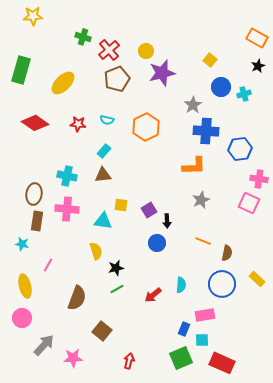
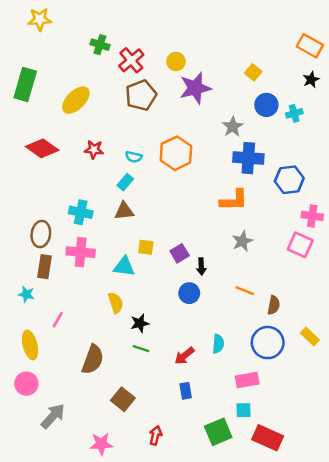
cyan semicircle: (107, 120) -> (134, 157), moved
green line: (117, 289) -> (141, 349), turned 48
blue rectangle: (184, 329) -> (186, 391), moved, turned -32
pink star: (73, 358) -> (101, 444), moved

